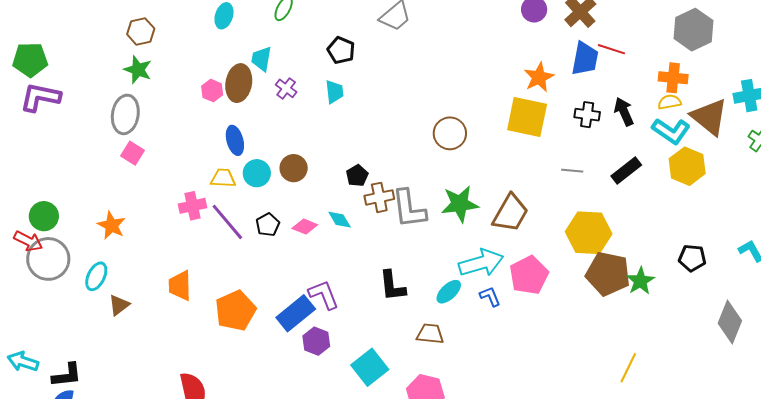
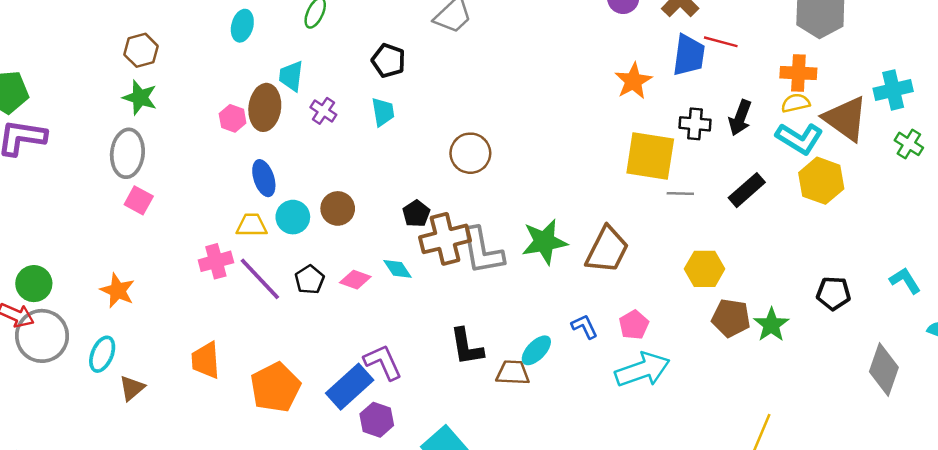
black arrow: (624, 112) -> (740, 118), turned -132
yellow square: (527, 117) -> (650, 156), moved
brown circle: (450, 133) -> (470, 153), moved
brown cross: (379, 197) -> (445, 239), size x1.4
yellow hexagon: (589, 233) -> (705, 269), size x0.7
cyan arrow: (481, 263) -> (642, 370), moved
brown pentagon: (608, 274) -> (731, 318), size x0.7
pink pentagon: (529, 275) -> (634, 325), size x0.6
blue L-shape: (490, 296) -> (585, 327), moved
brown trapezoid: (430, 334) -> (513, 373), moved

